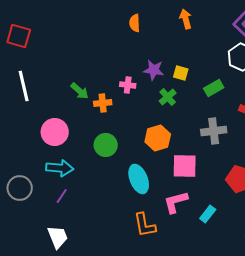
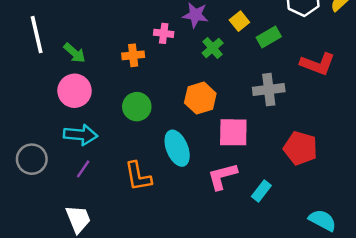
yellow square: (181, 73) -> (239, 21), moved, turned 35
green arrow: (80, 91) -> (75, 53), moved
orange L-shape: (145, 225) -> (138, 176), moved

